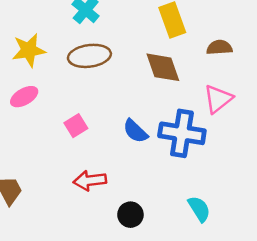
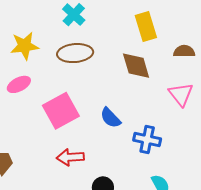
pink triangle: (218, 99) -> (181, 94), turned -32
pink square: (76, 126) -> (61, 111), size x1.8
blue cross: (182, 133) -> (147, 139), moved, size x0.7

